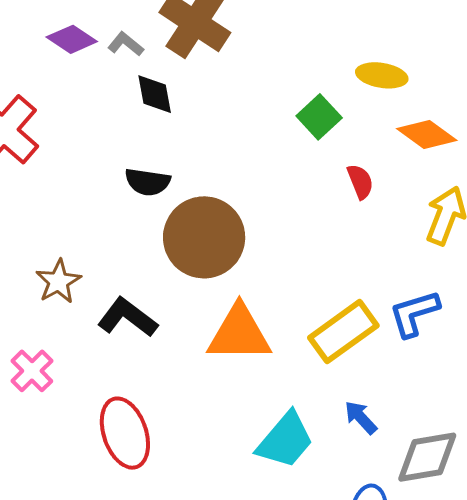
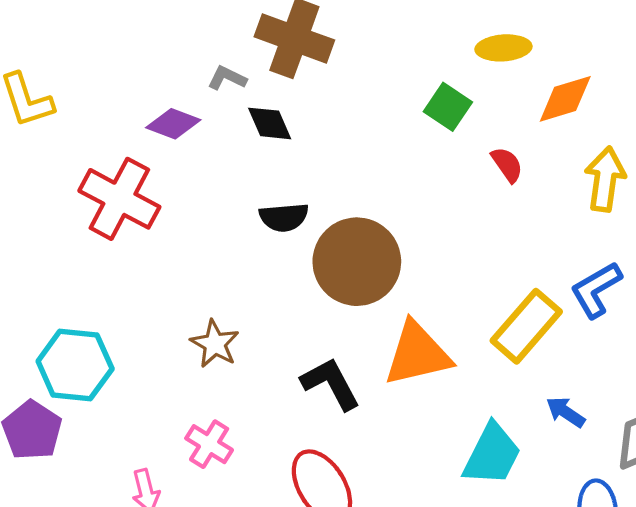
purple diamond: (72, 39) -> (173, 124), moved
orange diamond: (427, 135) -> (565, 99), turned -40
black L-shape: (127, 317) -> (331, 384), moved, turned 38

